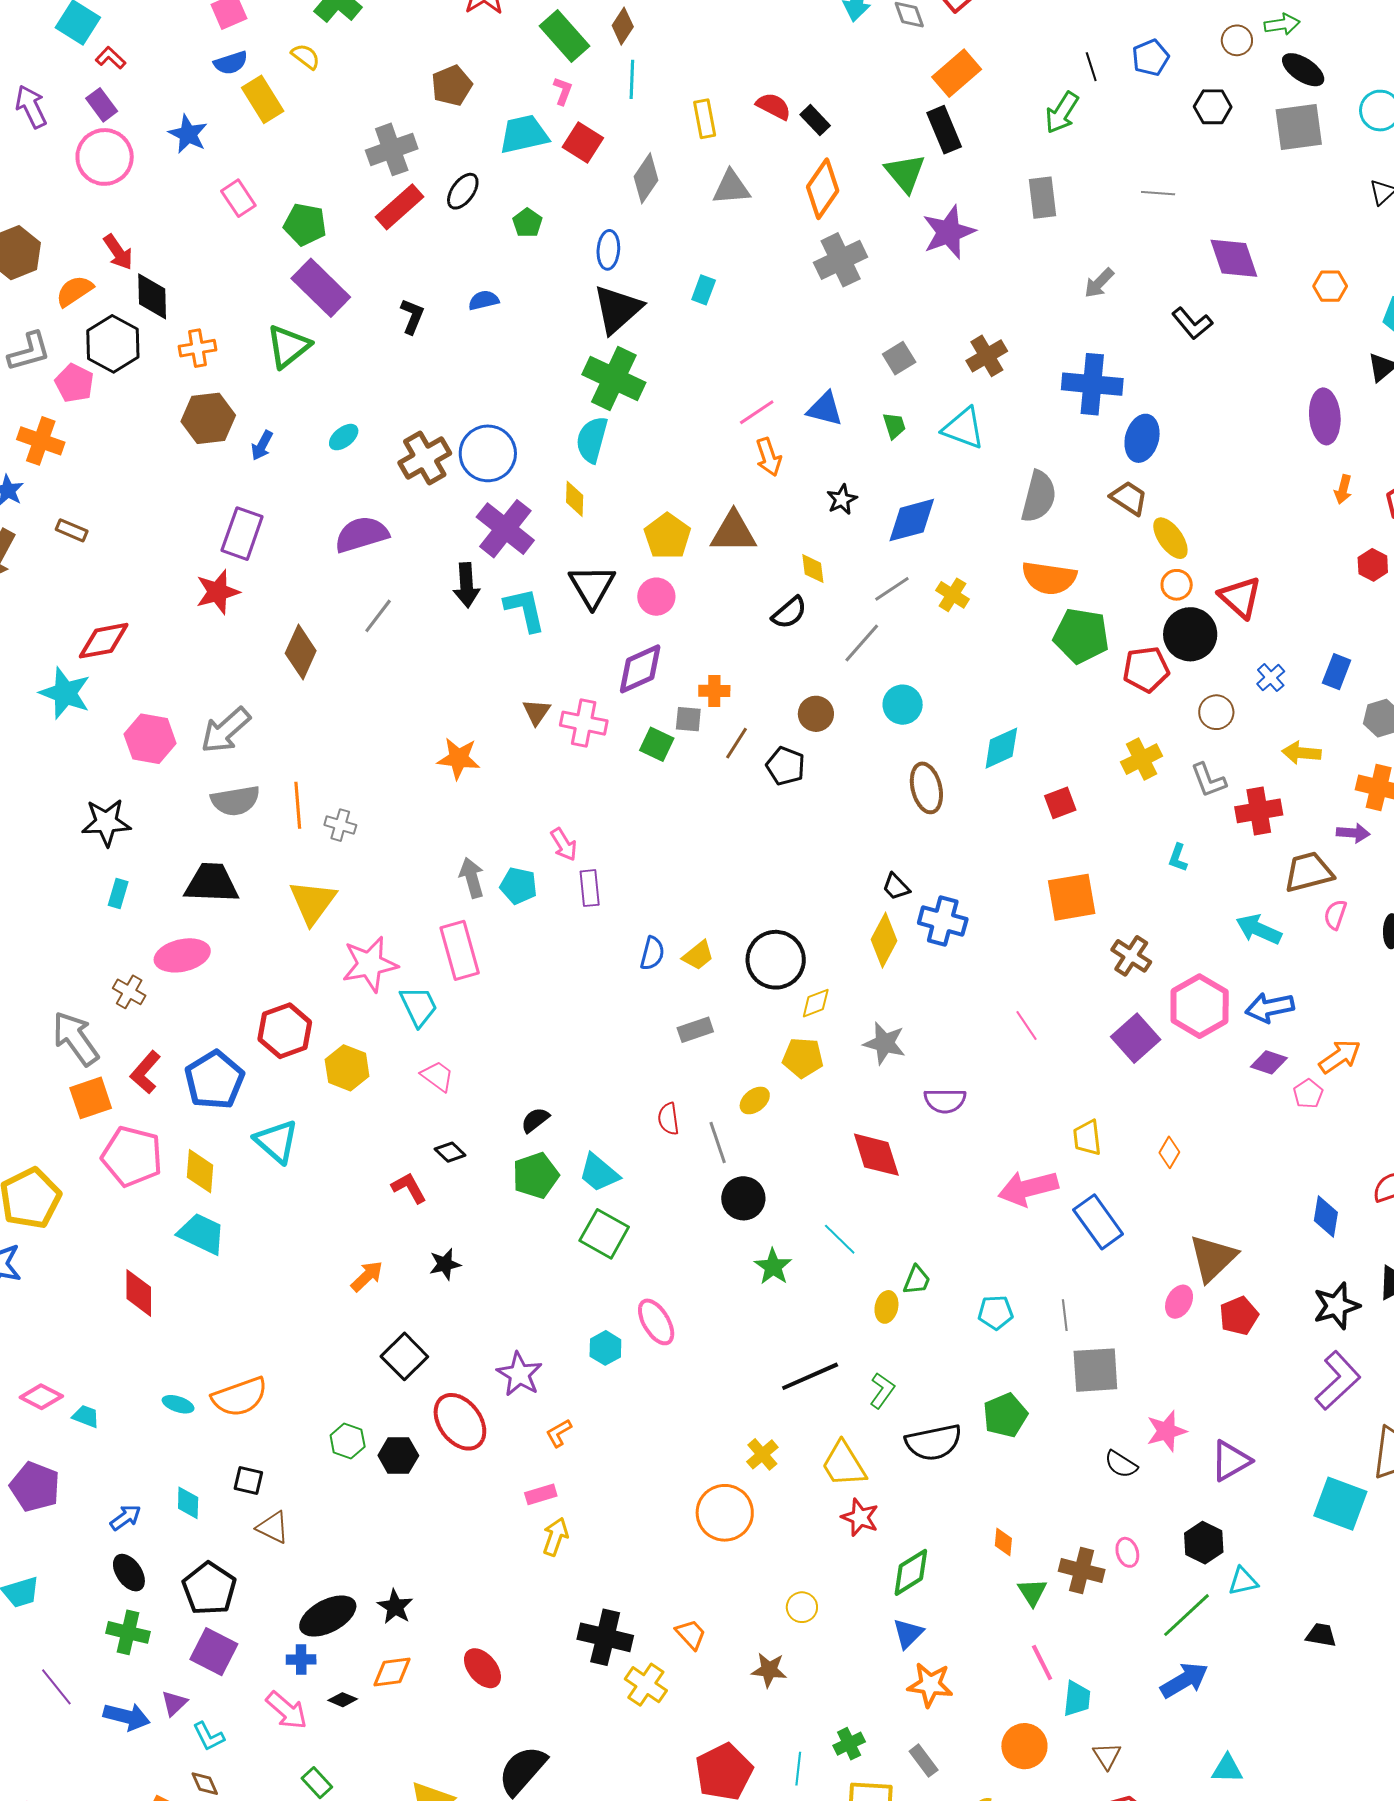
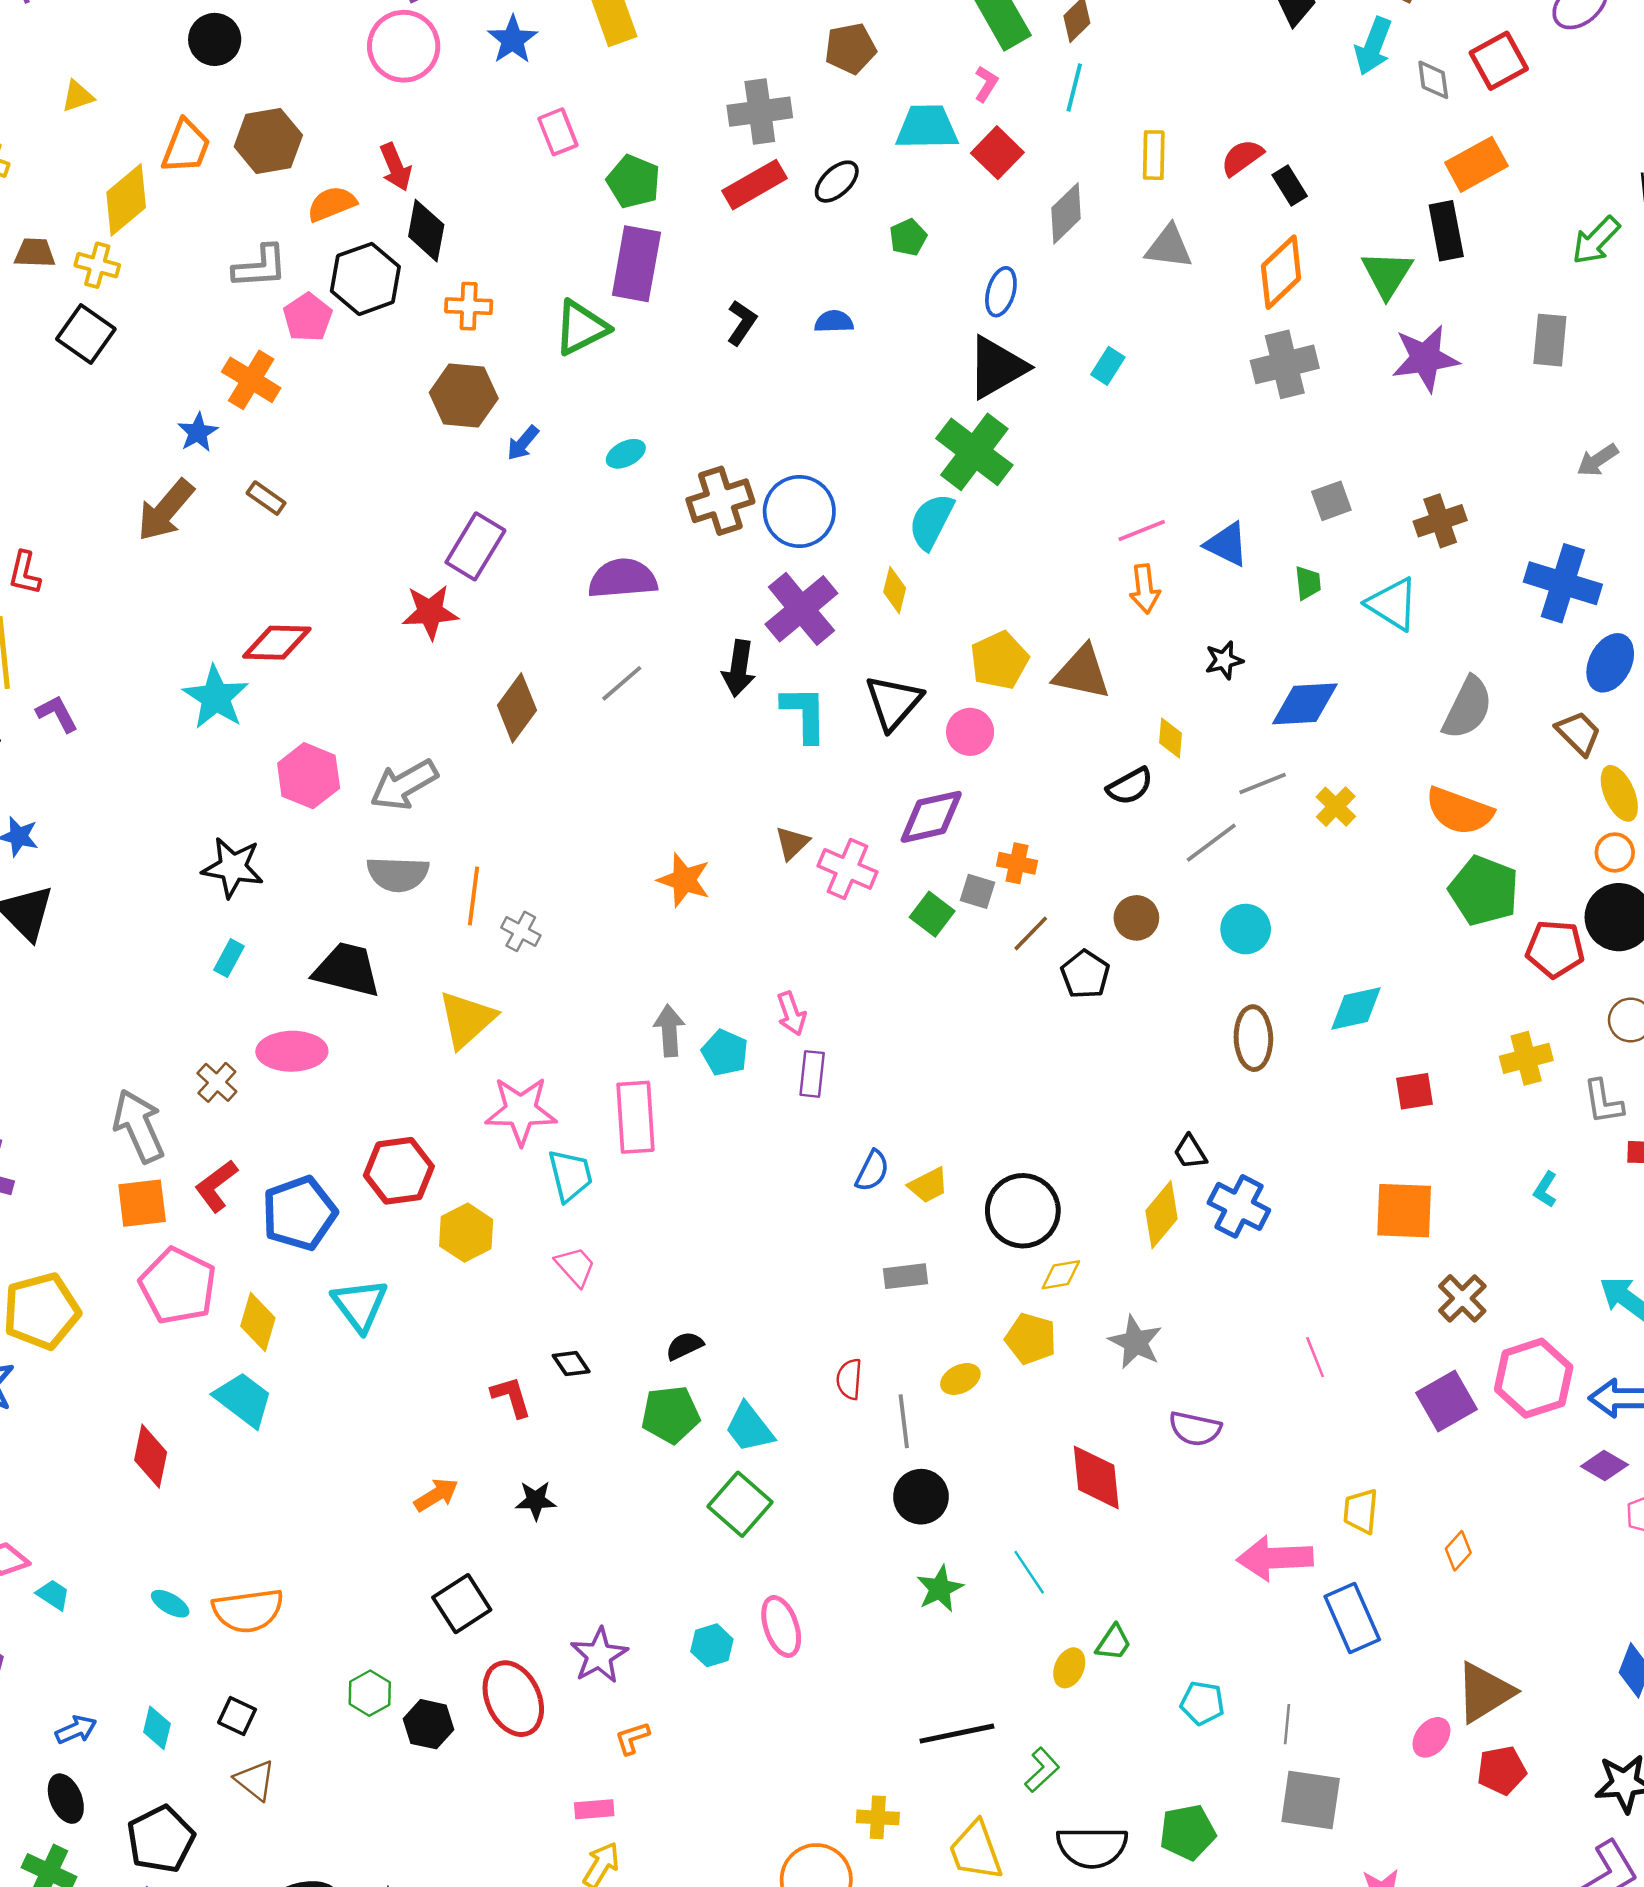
red semicircle: (774, 106) -> (1242, 157), turned -75
purple rectangle: (321, 288) -> (636, 264), turned 44
yellow cross: (762, 1454) -> (878, 1817), turned 32

